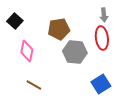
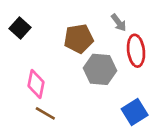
gray arrow: (104, 15) -> (119, 23), moved, turned -32
pink diamond: (27, 51) -> (36, 84), moved

